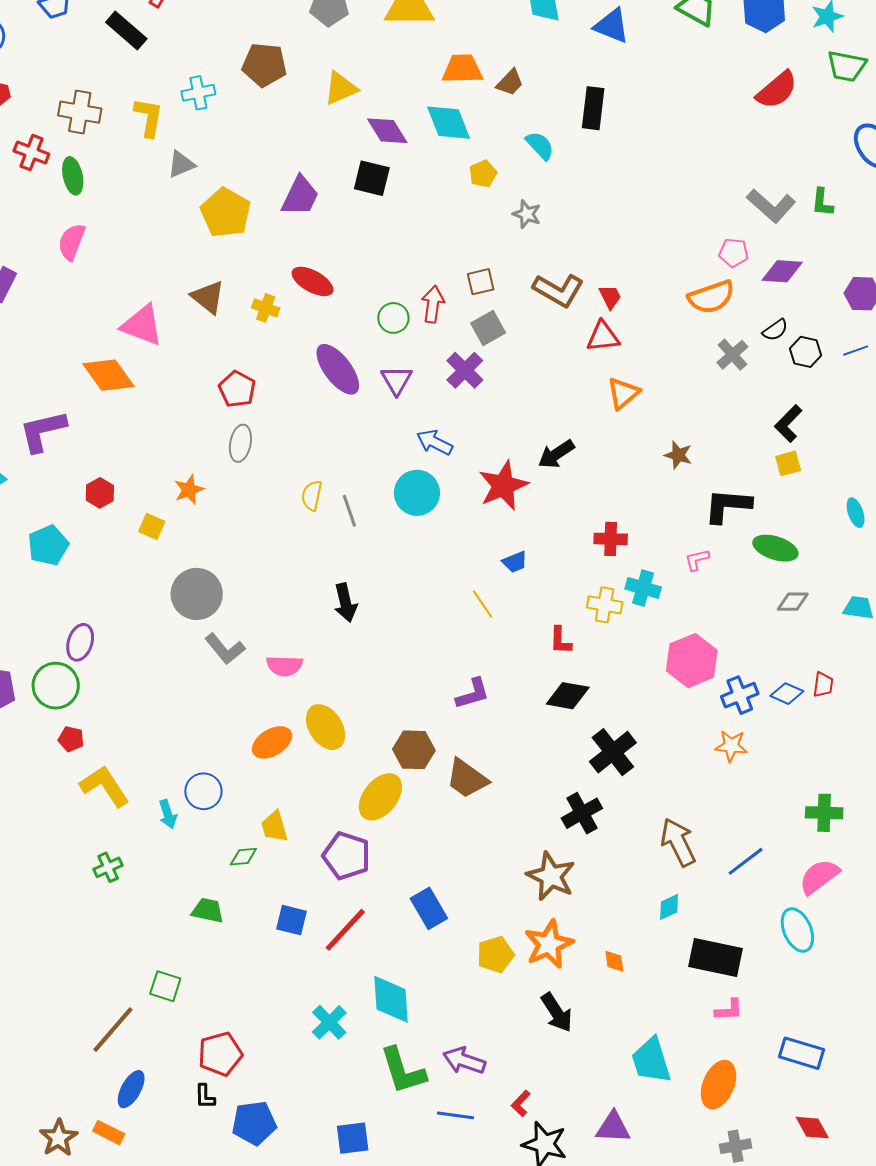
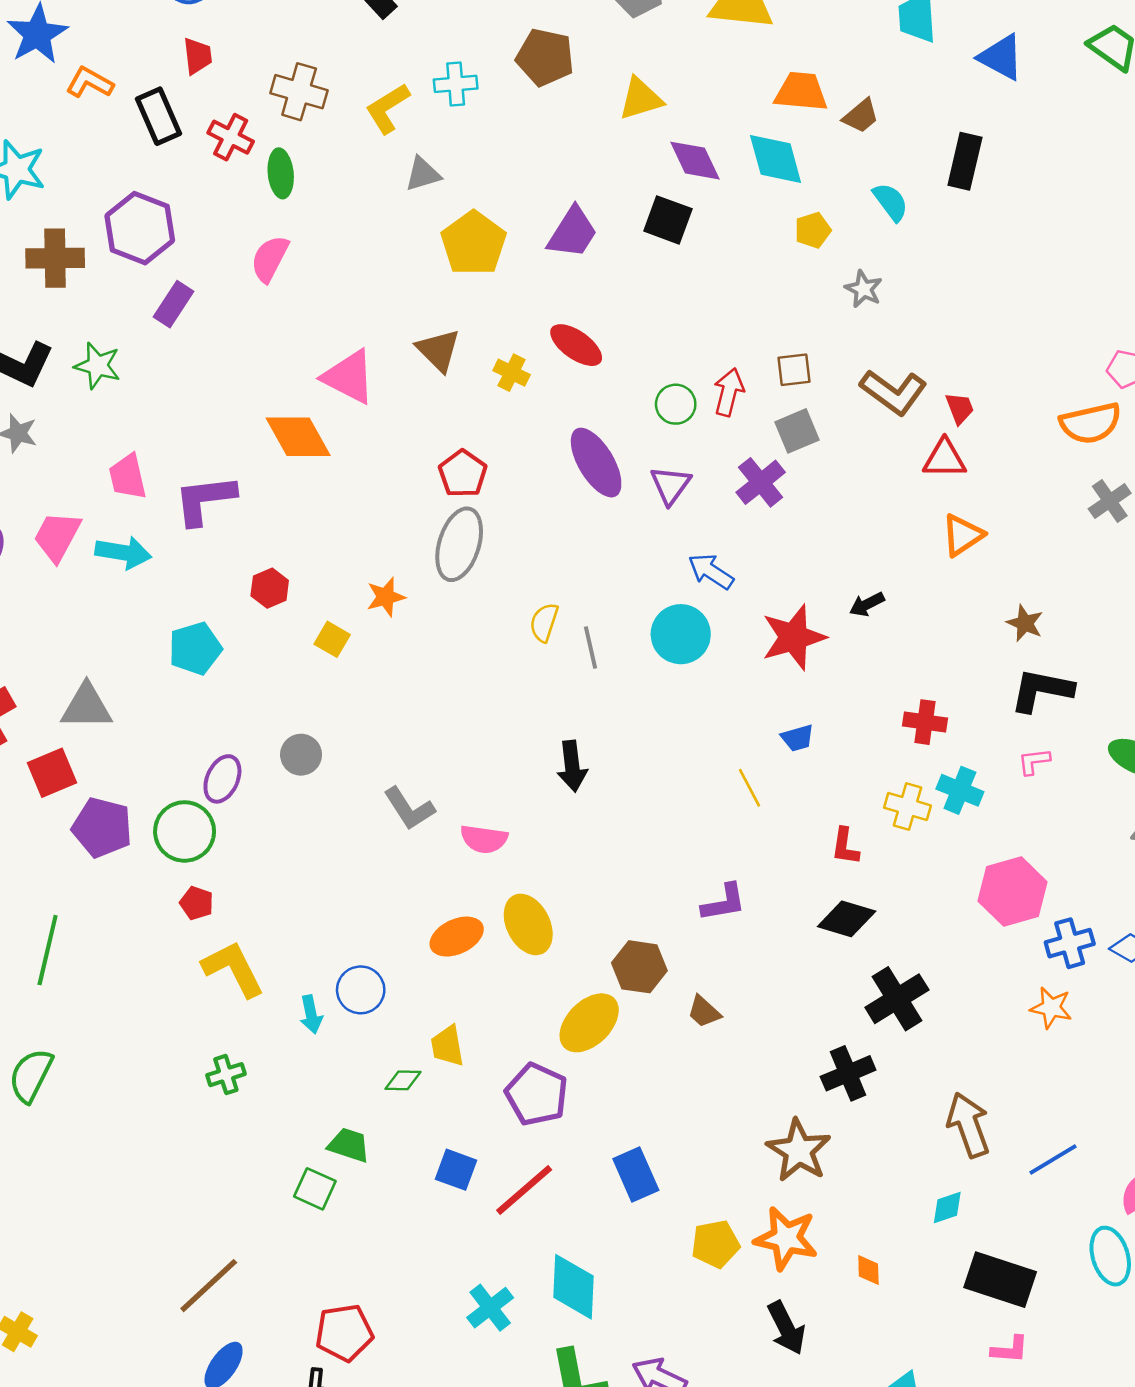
yellow L-shape: (149, 117) -> (388, 108), turned -138
gray ellipse: (240, 443) -> (459, 544), size x1.5
black arrow: (556, 454) -> (867, 604), size x0.7
black L-shape: (728, 506) -> (1042, 690), moved
gray circle: (197, 594) -> (301, 755), moved, size x0.6
brown trapezoid: (467, 779) -> (704, 1012), size x0.6
orange star: (549, 944) -> (786, 1238), turned 30
green square: (165, 986) -> (315, 1189), moved

